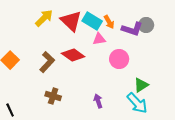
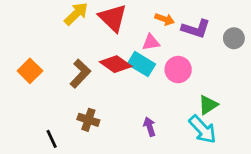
cyan rectangle: (92, 21) -> (141, 64), moved
orange arrow: (109, 22) -> (165, 19), turned -40
gray circle: (146, 25) -> (234, 38), moved
black line: (10, 110) -> (52, 139), moved

